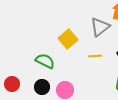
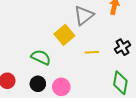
gray triangle: (100, 27) -> (84, 15), moved

